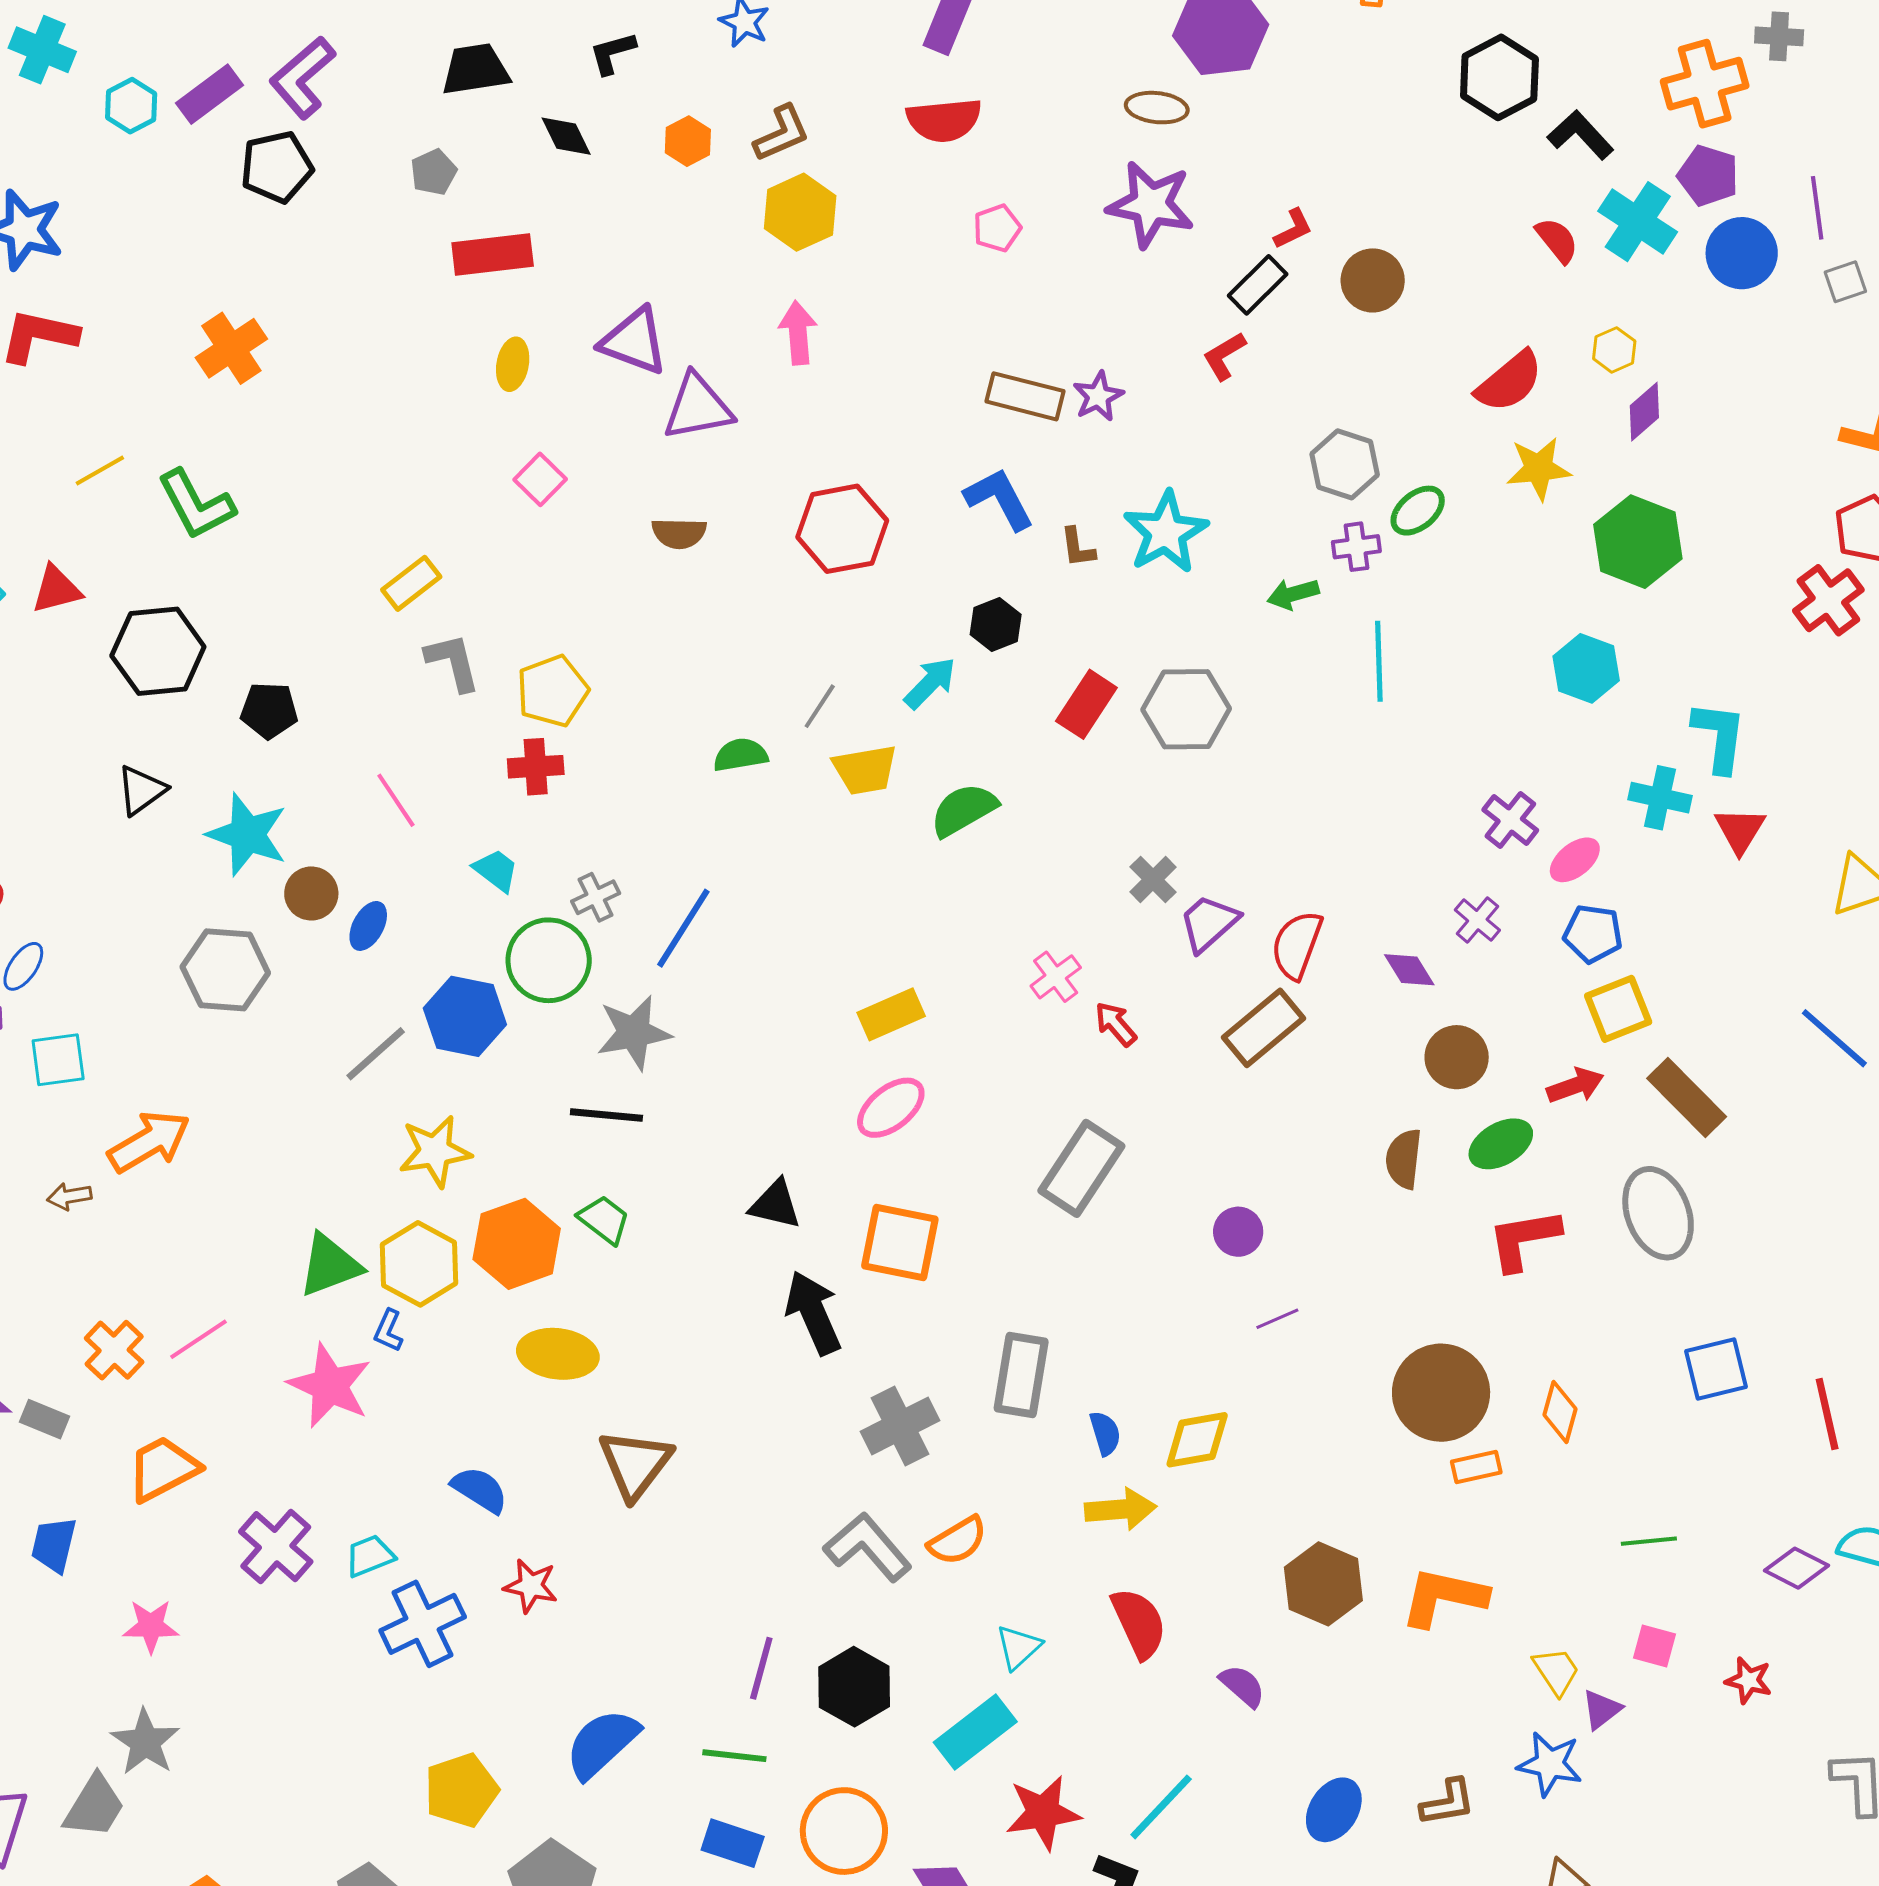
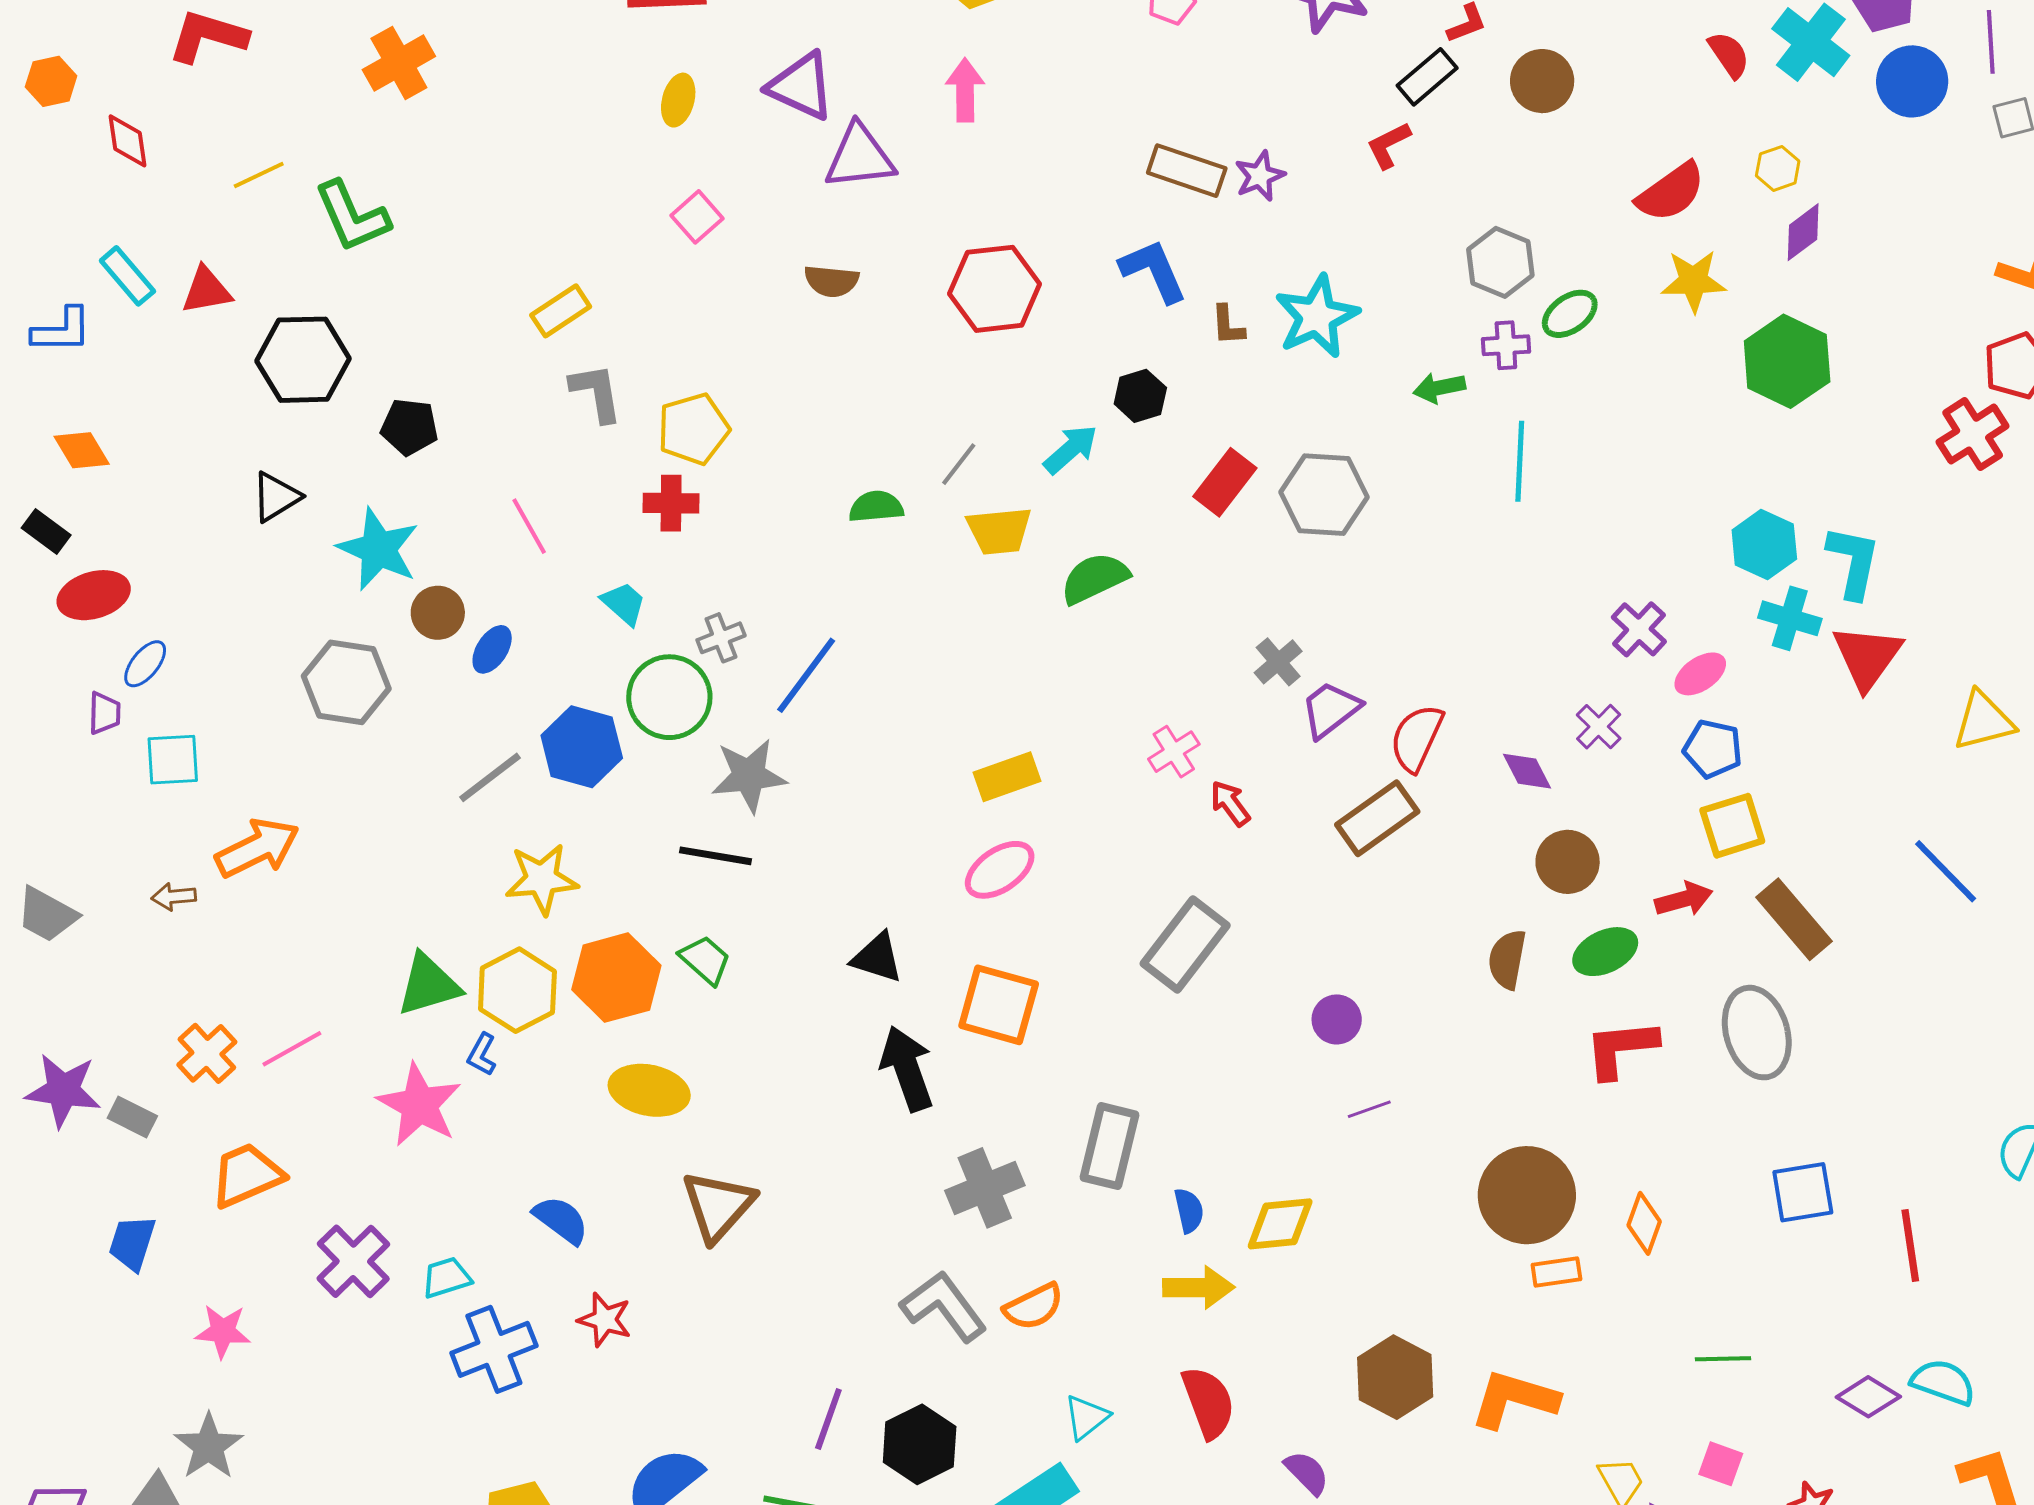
cyan hexagon: (1586, 668) -> (1764, 544), moved
red triangle: (1740, 830) -> (1867, 657), size x1.4

